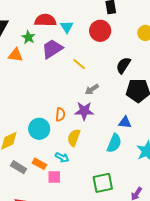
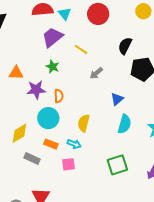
green star: (28, 37) -> (53, 67), moved
orange triangle: (16, 55) -> (16, 73), moved
purple star: (84, 111) -> (36, 90), moved
orange semicircle: (60, 114) -> (59, 96), moved
blue triangle: (125, 122) -> (117, 99), moved, turned -40
orange rectangle: (39, 164) -> (51, 144), moved

